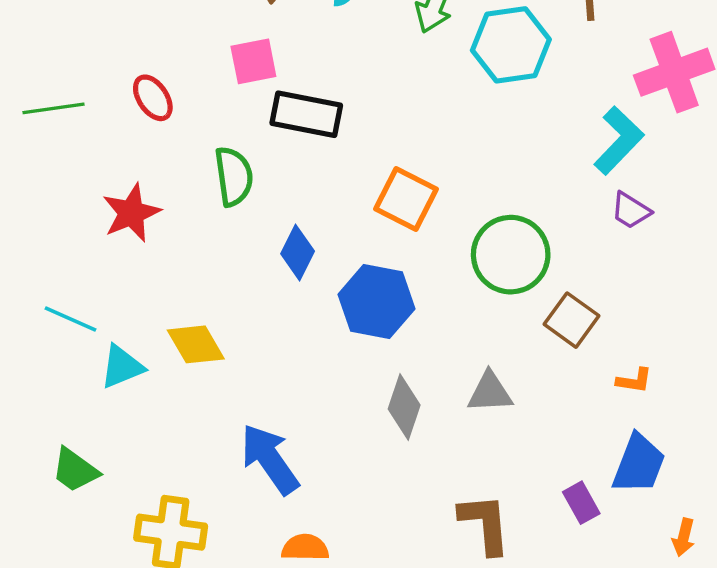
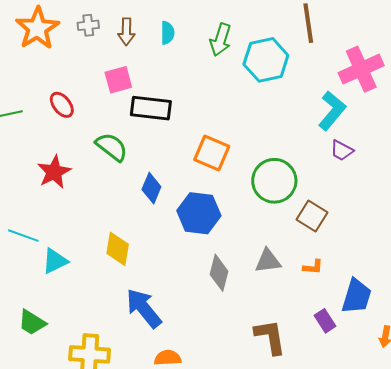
green semicircle: (234, 176) -> (112, 147), turned -40
yellow diamond: (196, 344) -> (118, 249), moved, turned 44
orange L-shape: (634, 381) -> (313, 267), moved

